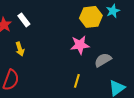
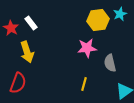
yellow arrow: (20, 49) -> (27, 52), size x1.5
gray semicircle: (103, 60) -> (110, 63), turned -72

